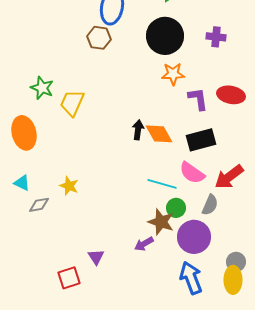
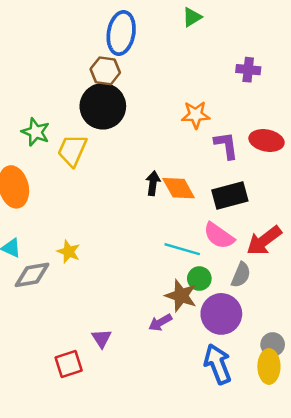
black circle: (165, 36) -> (103, 106), moved
gray diamond: (39, 205) -> (32, 275), size x1.4

